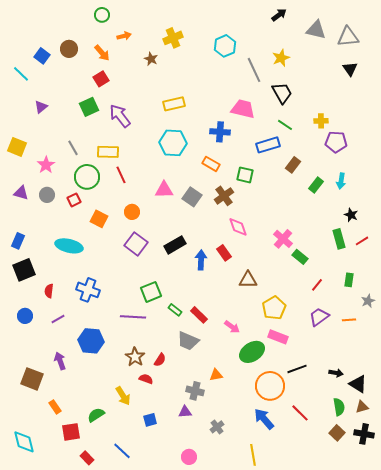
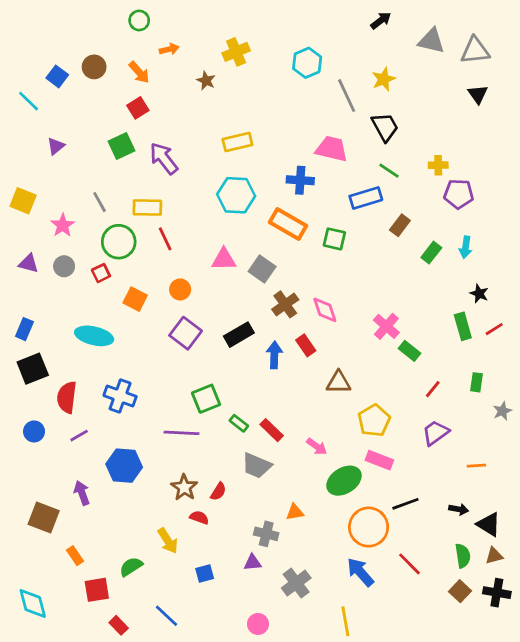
orange rectangle: (211, 164) -> (288, 224), size x1.5
brown cross: (224, 196) -> (285, 304), moved
red semicircle: (49, 291) -> (67, 397), size x1.6
orange line: (349, 320) -> (476, 466), moved
gray cross: (217, 427) -> (296, 583), size x1.5

